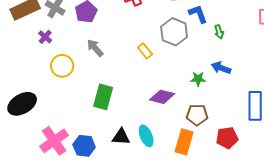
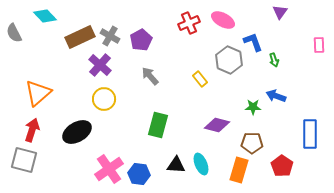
purple cross: (45, 37) -> (100, 65), size x1.6
yellow circle: (62, 66) -> (104, 99), moved
red pentagon: (227, 138) -> (282, 166), turned -30

